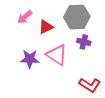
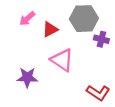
purple cross: (84, 42) -> (101, 39), moved
purple star: (30, 59) -> (27, 77), moved

